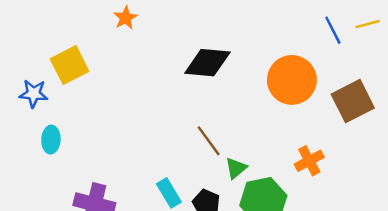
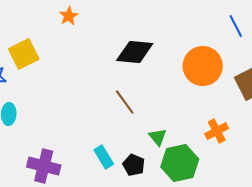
brown line: (209, 141) -> (125, 102), moved
green triangle: (236, 168) -> (158, 137), turned -30

